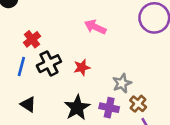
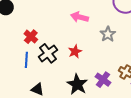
gray star: (122, 83) -> (108, 34), moved
purple cross: (109, 108) -> (103, 80), turned 35

